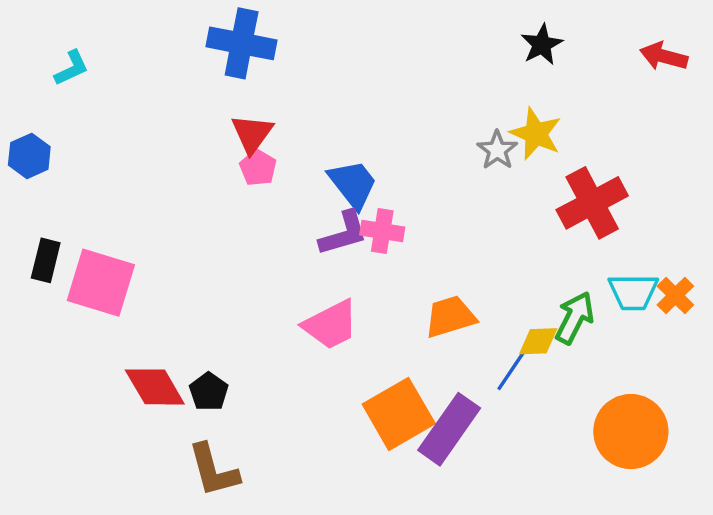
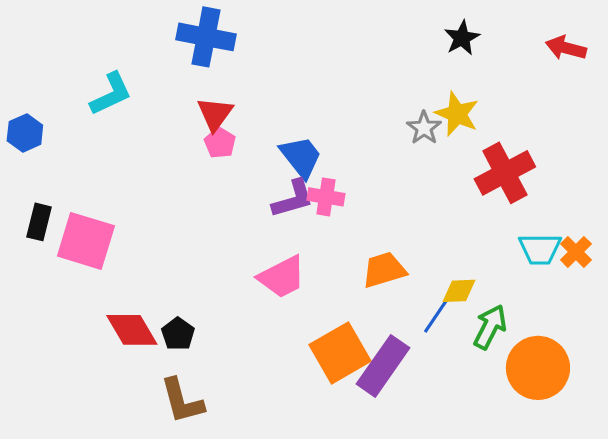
cyan L-shape: (72, 68) -> (111, 94), moved, size x1.4
green arrow: (575, 318) -> (490, 327), moved

